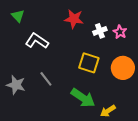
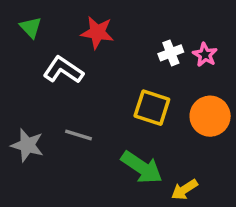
red star: (74, 19) -> (97, 32), moved
gray line: (46, 79) -> (79, 135), turned -35

